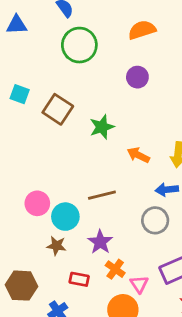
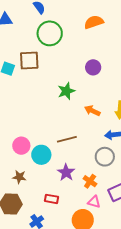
purple circle: (137, 77) -> (93, 67), moved
brown square: (58, 109) -> (29, 60), moved, turned -35
brown star: (56, 246) -> (19, 177), moved
orange cross: (115, 269) -> (90, 181), moved
pink triangle: (139, 284) -> (94, 202), turned -40

